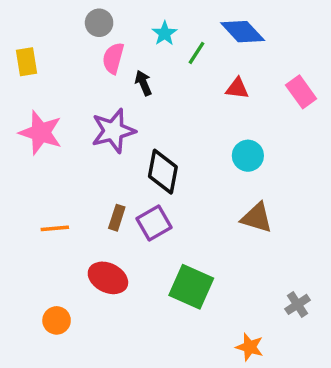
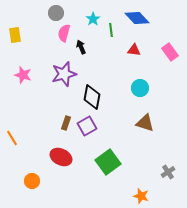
green line: (197, 53) -> (111, 30), turned -40
pink star: (41, 133) -> (23, 75), size x0.7
orange line: (55, 228) -> (12, 138), moved, turned 63
green square: (191, 287) -> (108, 162), turned 30

